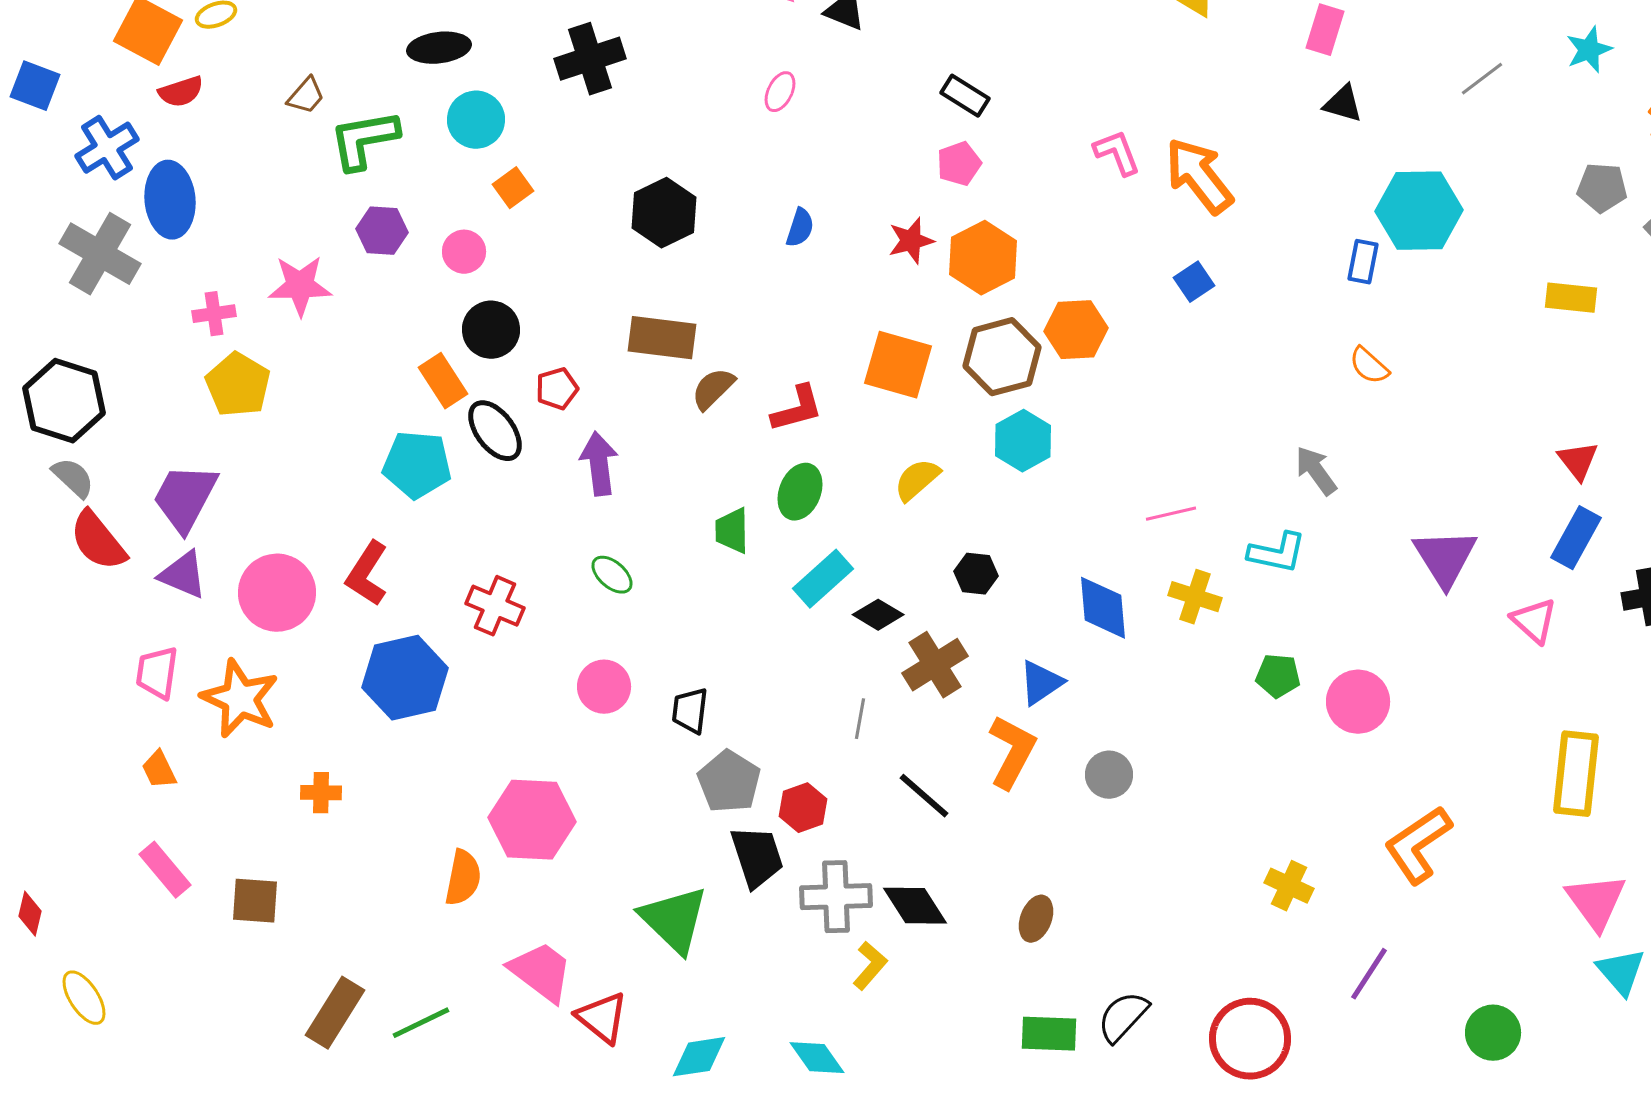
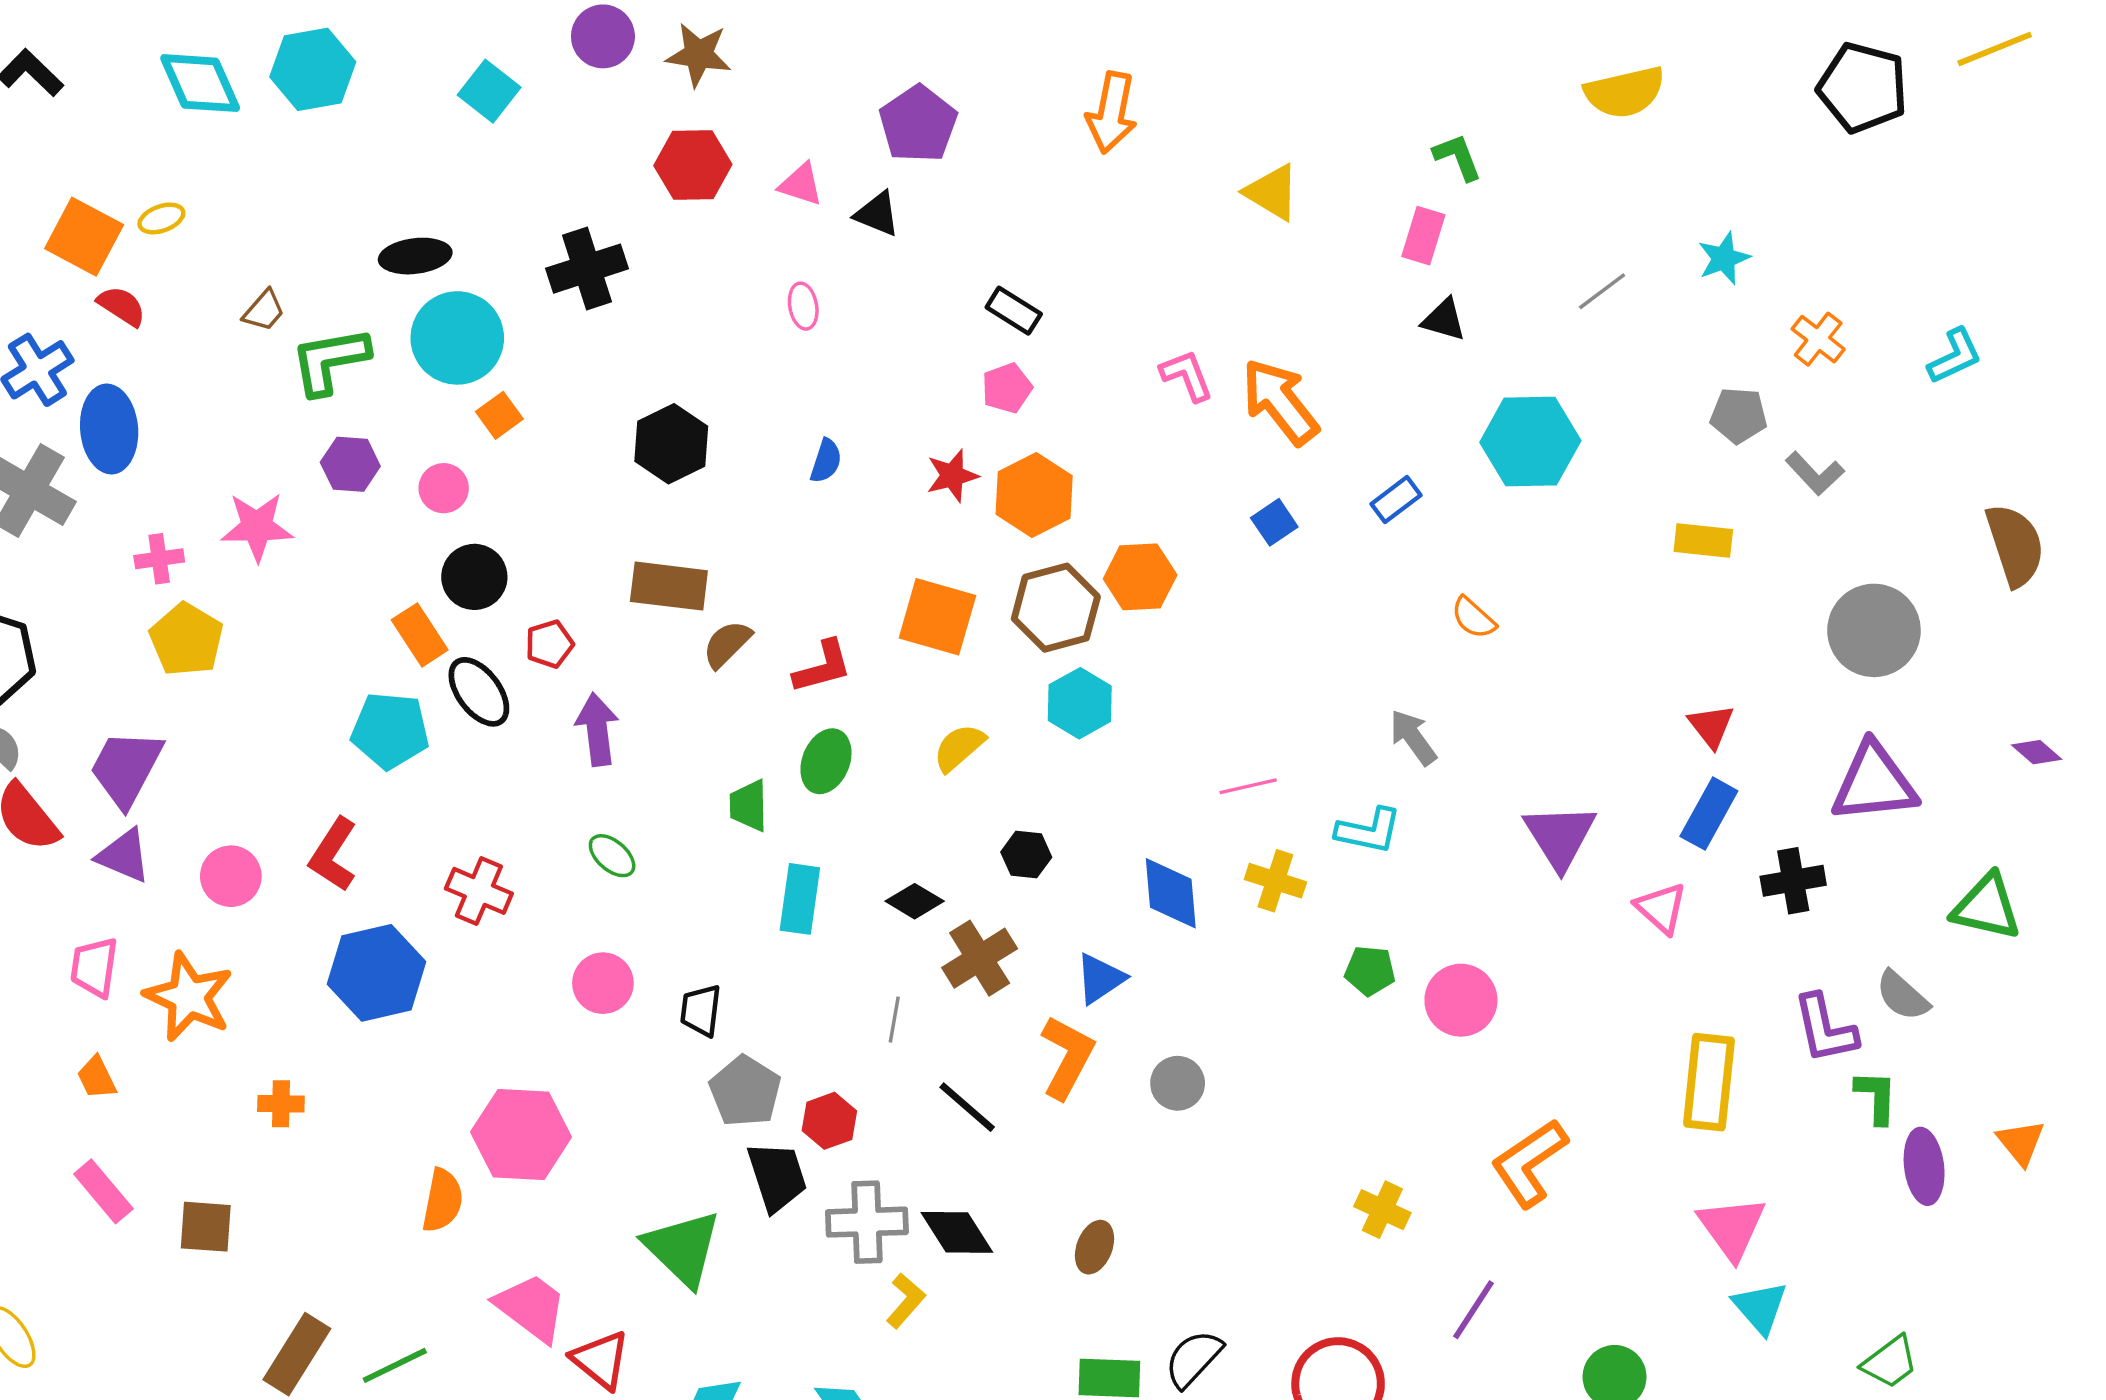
red semicircle: (181, 92) -> (122, 306), turned -129
pink ellipse: (780, 92) -> (803, 306), turned -36
cyan circle: (476, 120) -> (457, 338), size x1.4
blue rectangle: (1363, 262) -> (1396, 500), moved, turned 42
cyan rectangle: (823, 579) -> (800, 899), moved, turned -40
pink circle: (277, 593) -> (231, 876), size x0.7

